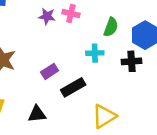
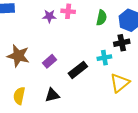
cyan cross: (95, 53) -> (104, 58), moved
purple rectangle: (50, 71) -> (50, 61), moved
yellow triangle: (104, 116) -> (120, 83), moved

